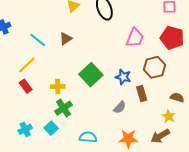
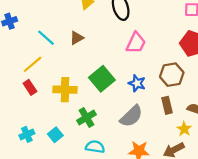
pink trapezoid: (135, 38) -> (136, 43), moved
yellow cross: (58, 86) -> (65, 90), size x1.5
brown rectangle: (142, 93) -> (167, 105), moved
gray semicircle: (120, 107) -> (131, 116), size x1.6
green cross: (64, 108) -> (87, 117), moved

